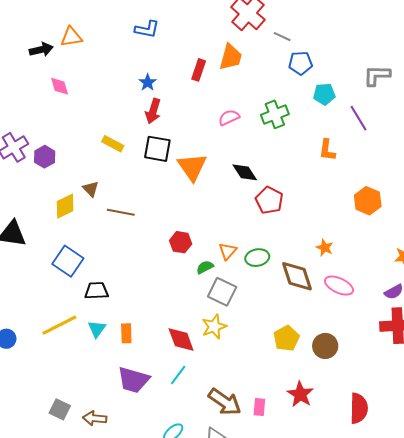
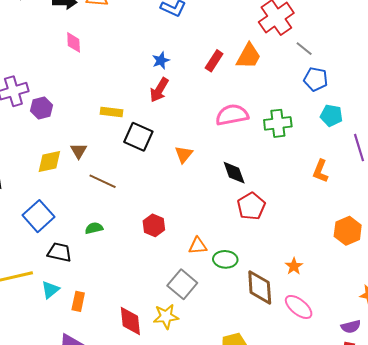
pink semicircle: (229, 117) -> (232, 115), size x1.5
yellow rectangle: (113, 144) -> (112, 112), turned -35
black square: (157, 149) -> (138, 137), moved
orange triangle: (192, 167) -> (184, 154), size x0.6
orange triangle: (228, 251) -> (198, 246), turned 30
green semicircle: (205, 267) -> (94, 228), moved

